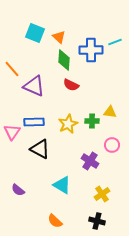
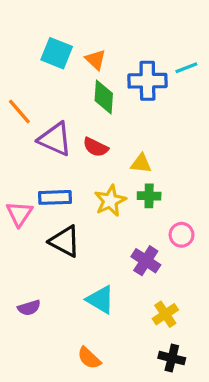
red semicircle: (71, 85) -> (96, 147), moved
yellow triangle: (110, 112) -> (141, 163), moved
purple semicircle: (18, 190) -> (29, 308), turned -56
black cross: (97, 221) -> (172, 358), moved

